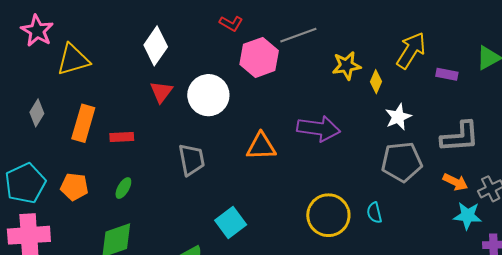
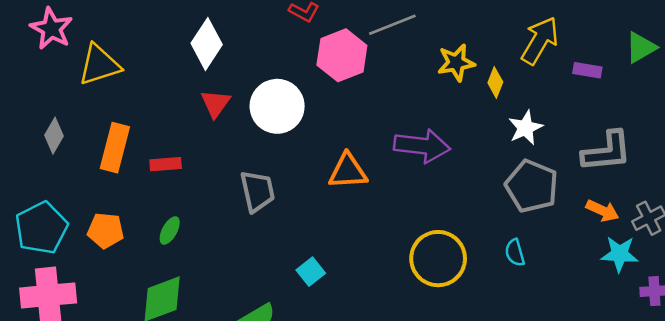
gray pentagon: (402, 162) -> (532, 186), turned 30
cyan semicircle: (374, 213) -> (515, 253), moved
cyan square: (231, 222) -> (311, 272), size x0.7

